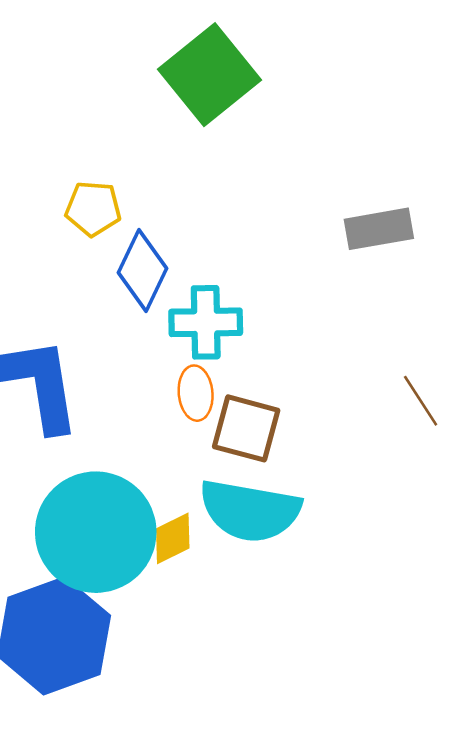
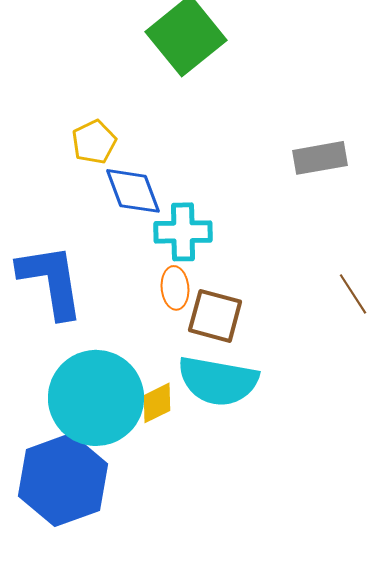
yellow pentagon: (93, 209) -> (94, 142), turned -30
blue diamond: (142, 270) -> (133, 191), turned -46

